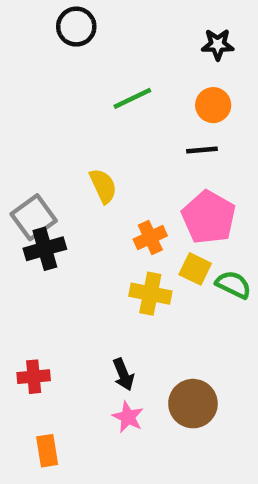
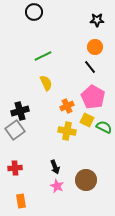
green line: (132, 98) -> (43, 56), moved
black line: (202, 150) -> (90, 67), turned 56
gray square: (34, 217) -> (15, 130), moved

